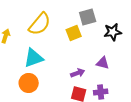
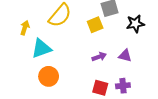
cyan triangle: (34, 58) -> (41, 48), moved
purple arrow: (78, 73) -> (99, 57), moved

